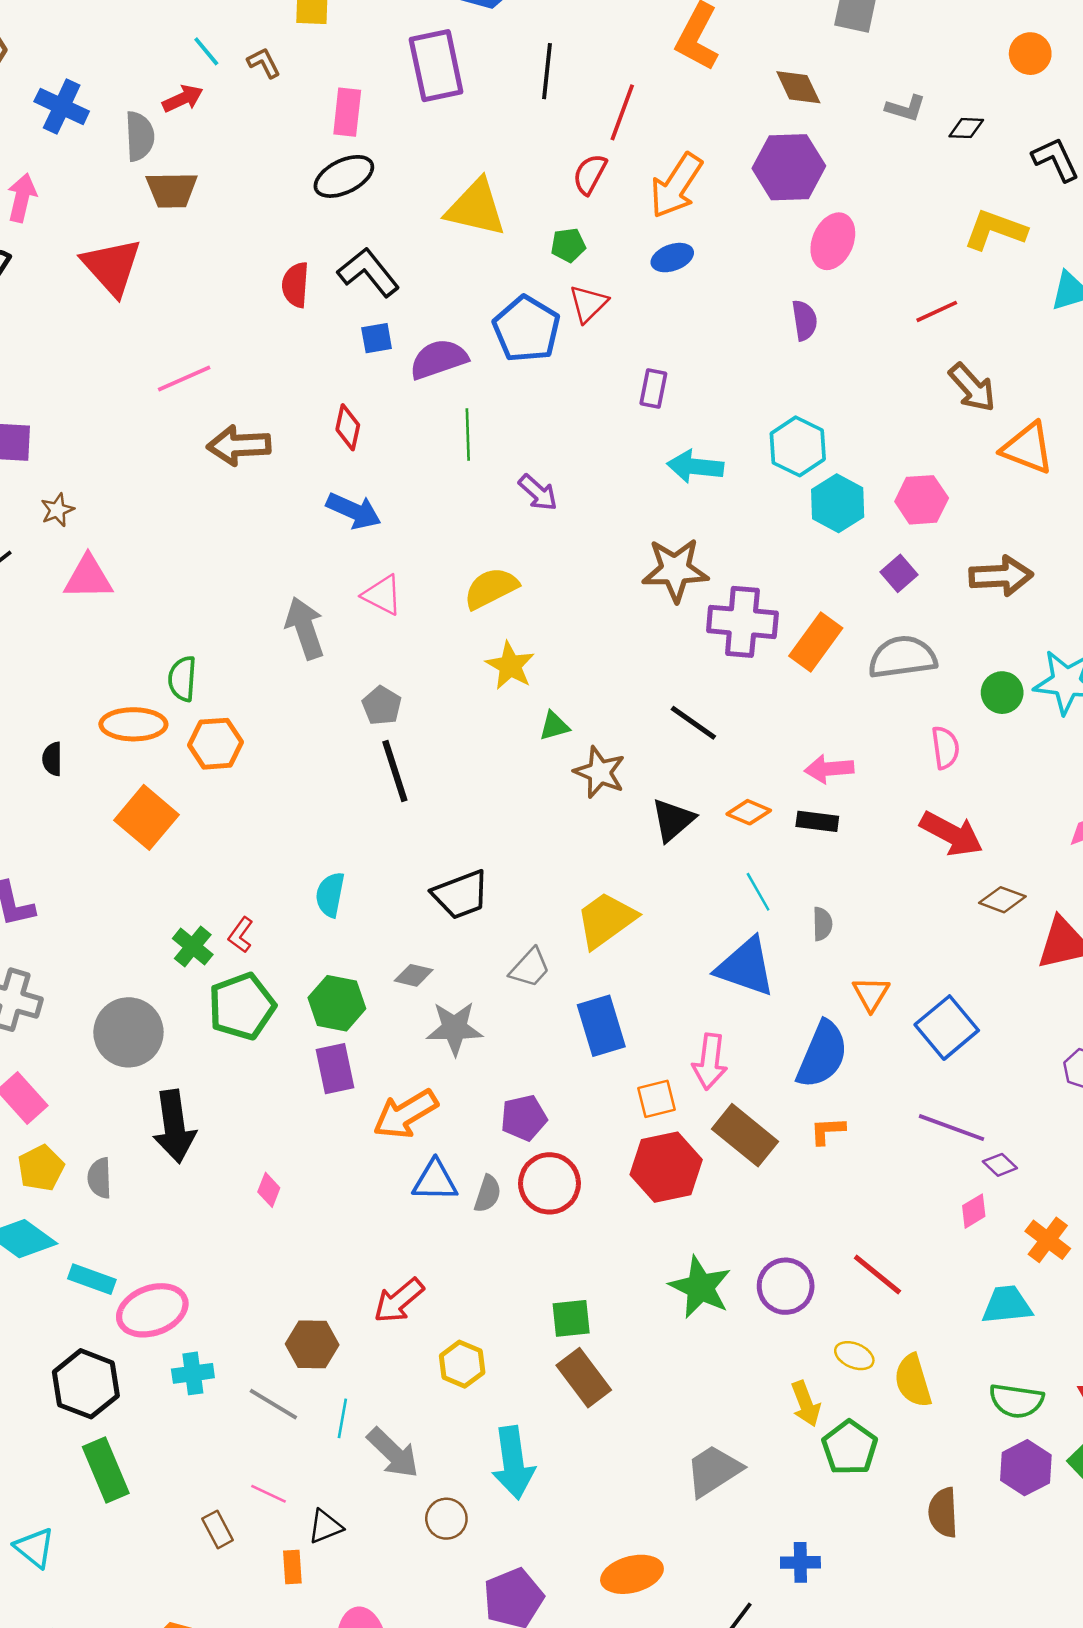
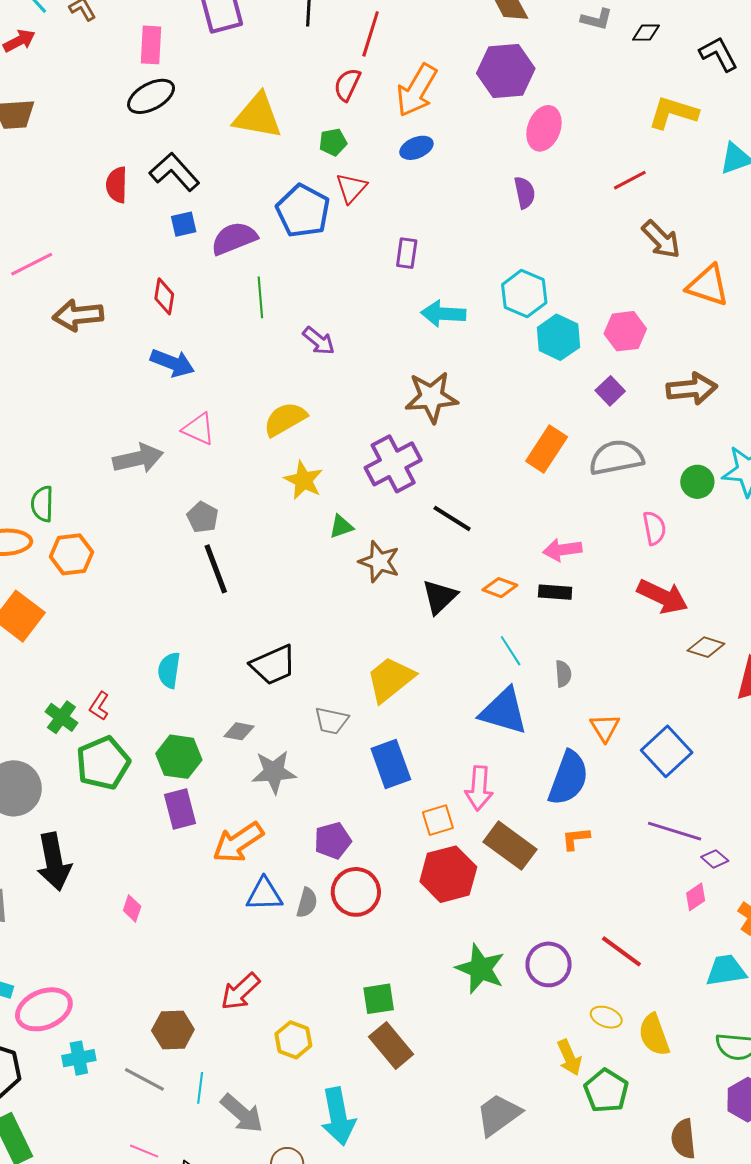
purple cross: (742, 622) -> (393, 464), moved, turned -30
gray arrow: (305, 628) -> (138, 458), turned 99
gray trapezoid: (530, 968) -> (331, 721), turned 63

